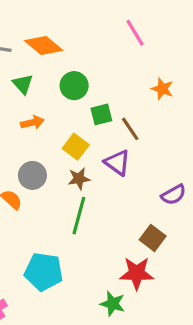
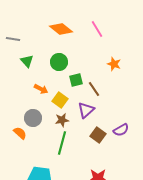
orange diamond: (44, 46) -> (61, 29), moved
orange arrow: (32, 123) -> (41, 89), moved, turned 40
purple triangle: (117, 163) -> (86, 110), turned 42
brown square: (153, 238) -> (98, 135), moved

